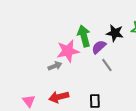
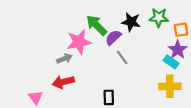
green arrow: (84, 36) -> (97, 25), turned -30
red arrow: (59, 97) -> (63, 82), moved

